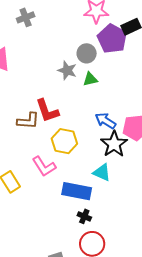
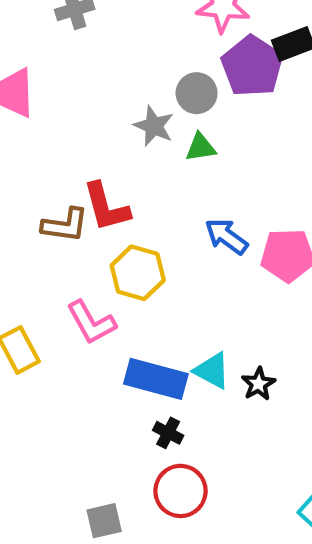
black star: (114, 144) -> (258, 384), moved, size x0.6
cyan triangle: (102, 172) -> (212, 371), moved

